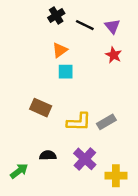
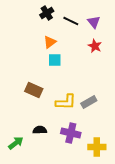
purple cross: (85, 159) -> (71, 133), turned -30

